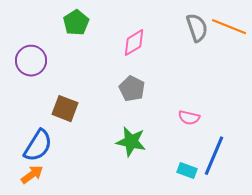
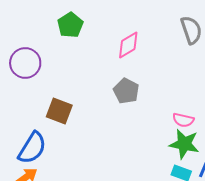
green star: (131, 142) -> (184, 144), moved

